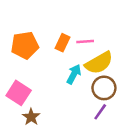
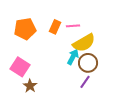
cyan arrow: (74, 74) -> (73, 57), moved

